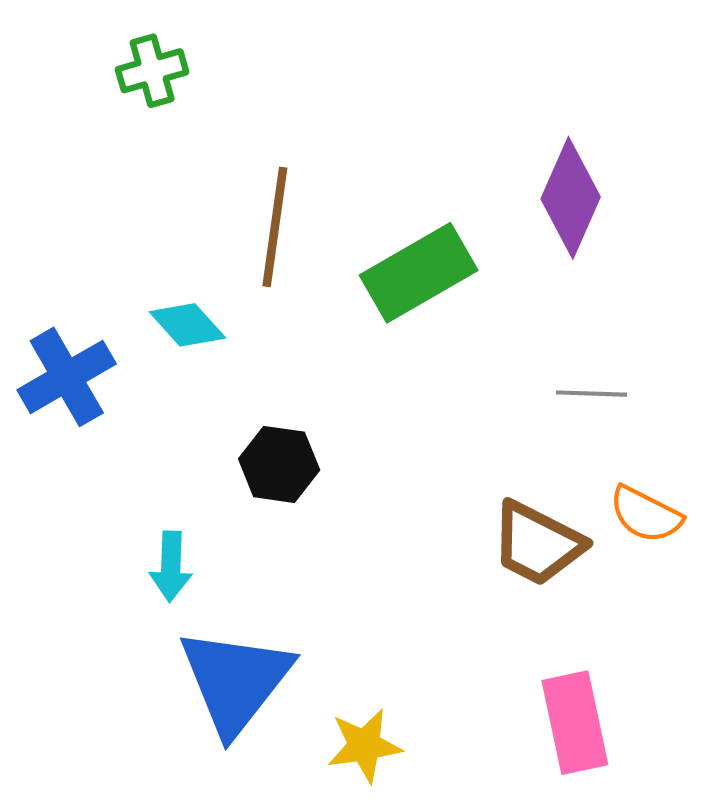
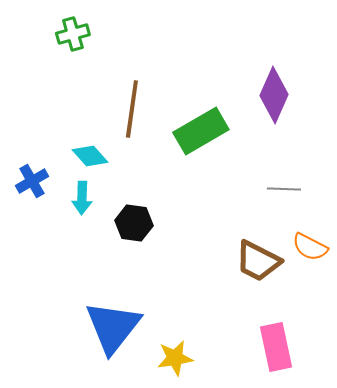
blue cross: (67, 377) -> (32, 181), size x0.7
cyan arrow: (171, 566) -> (82, 198), moved

